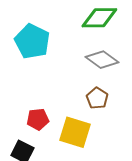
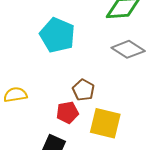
brown pentagon: (97, 98) -> (83, 90), moved

